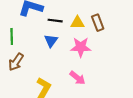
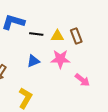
blue triangle: (51, 41) -> (33, 61), moved, turned 32
pink arrow: (77, 78) -> (82, 80), moved

